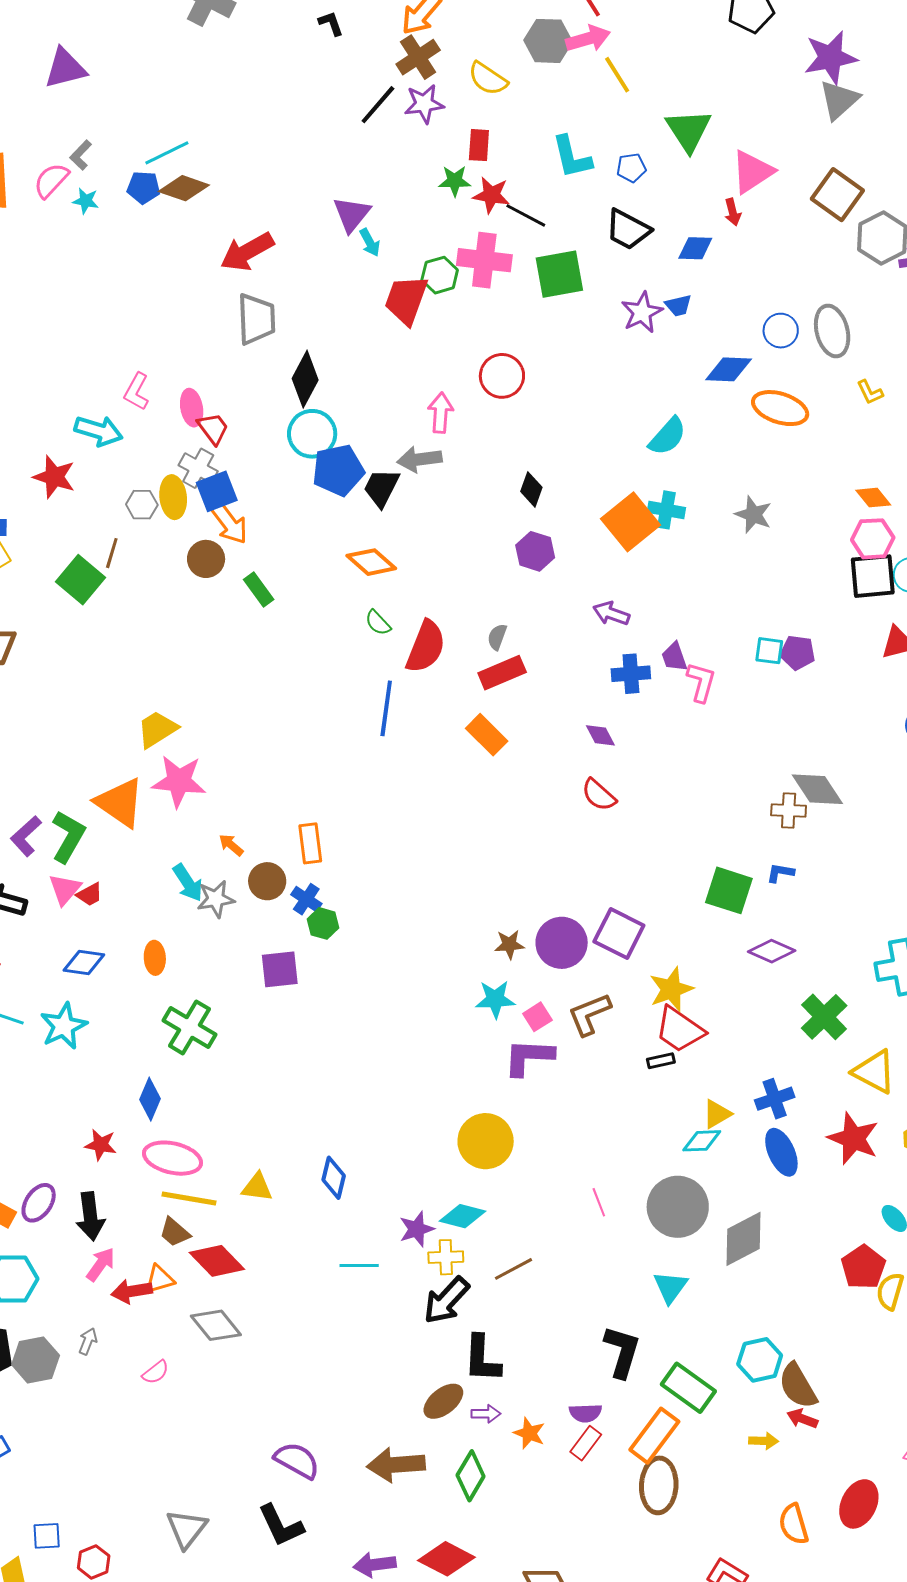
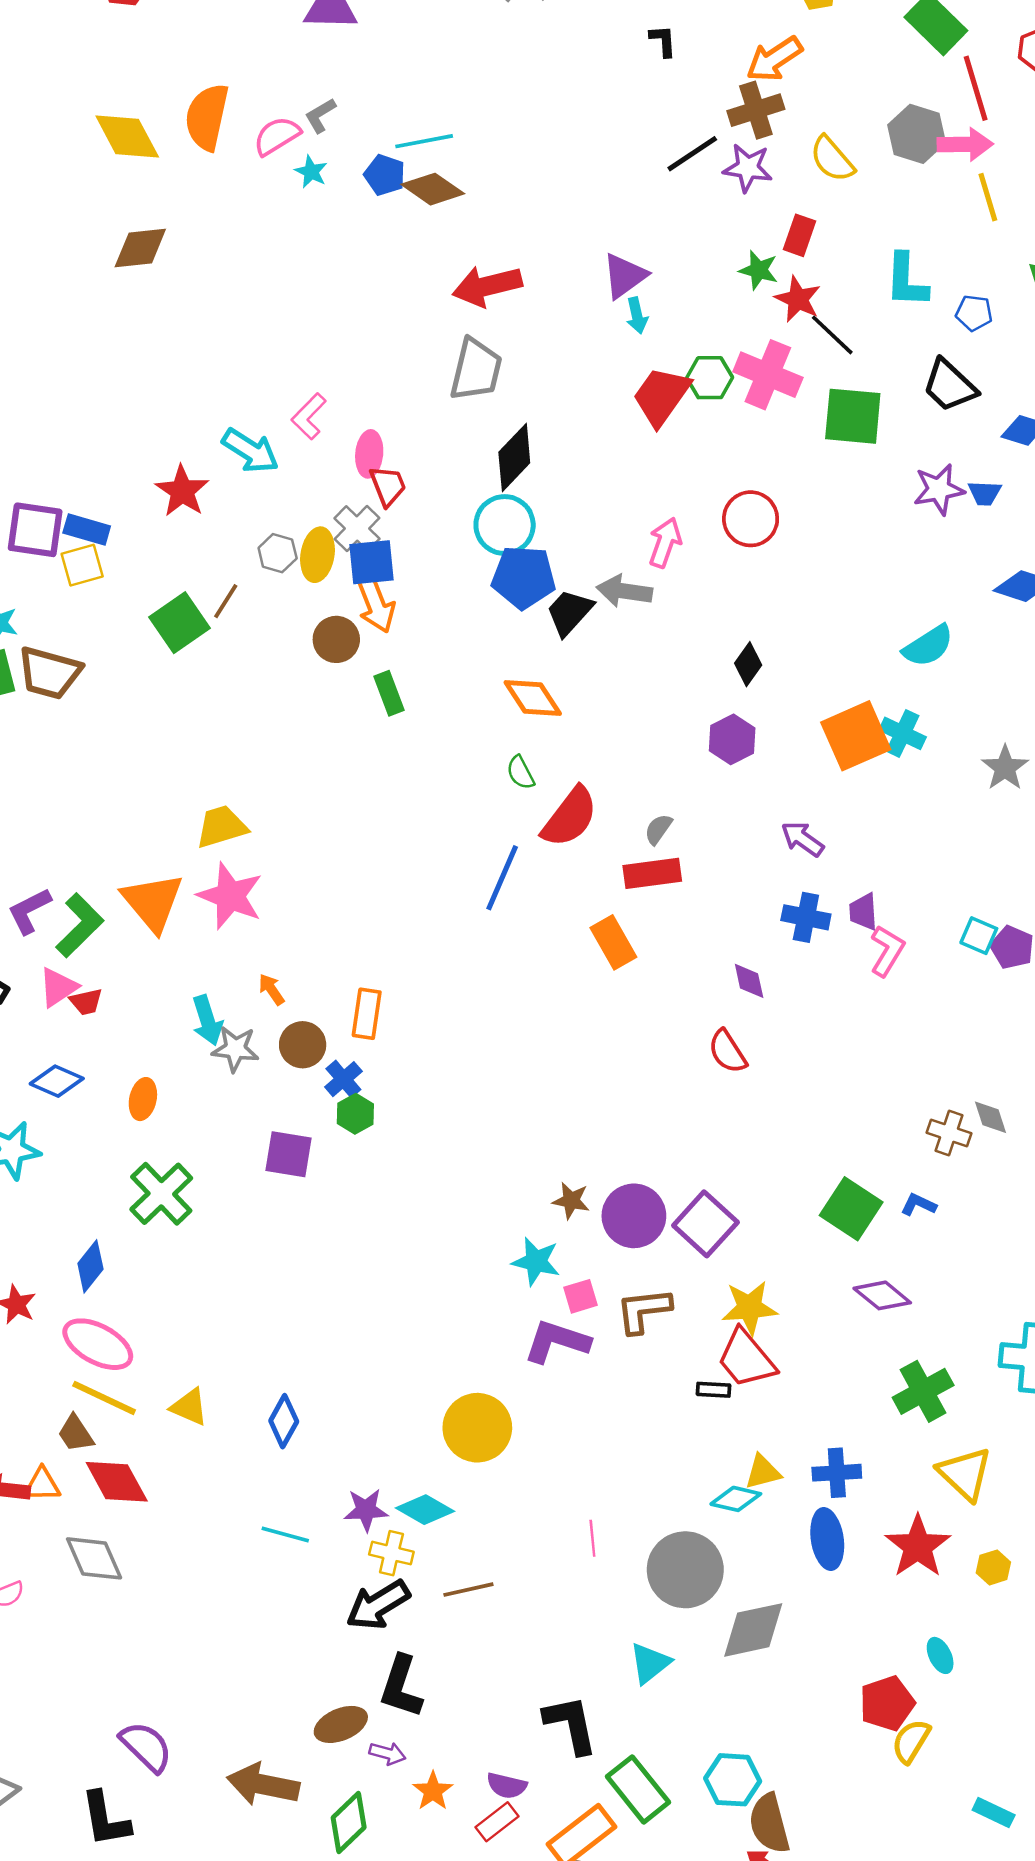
gray diamond: (817, 789) -> (991, 1117), size x0.6
black L-shape: (622, 1352) -> (571, 1724), turned -44

